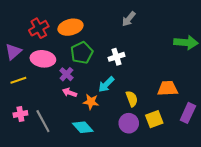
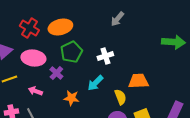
red cross: (39, 28) -> (29, 28), turned -30
orange trapezoid: (168, 88) -> (138, 81), moved
pink arrow: (69, 93) -> (35, 91), moved
orange star: (91, 102) -> (71, 98), moved

